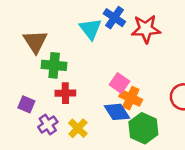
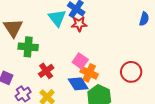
red star: (146, 29) -> (79, 24), moved, size x0.7
red cross: (65, 93) -> (46, 71), moved, turned -35

